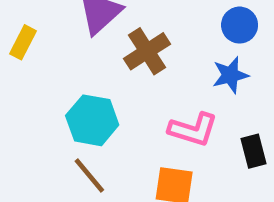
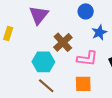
blue circle: (240, 25) -> (86, 11), moved
brown cross: (147, 51) -> (63, 42), moved

